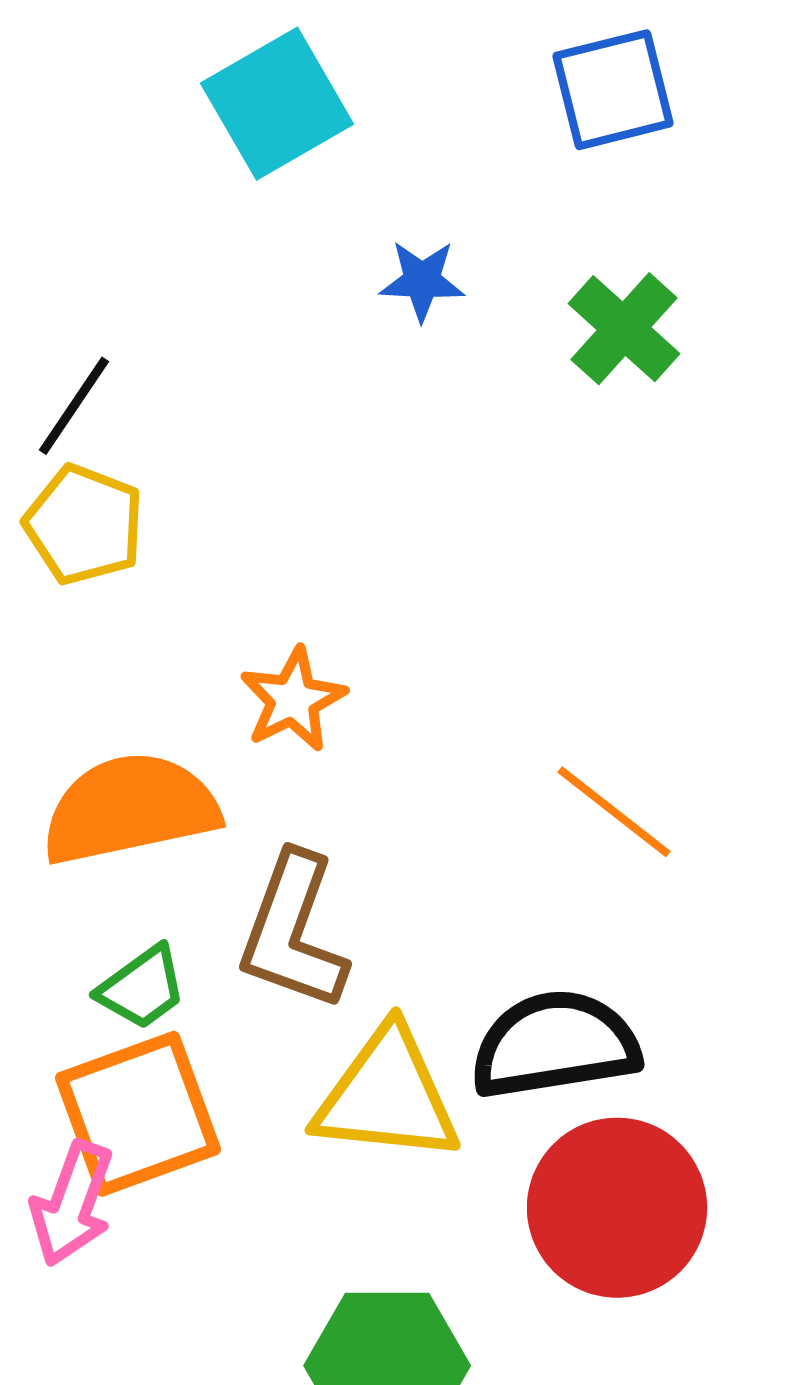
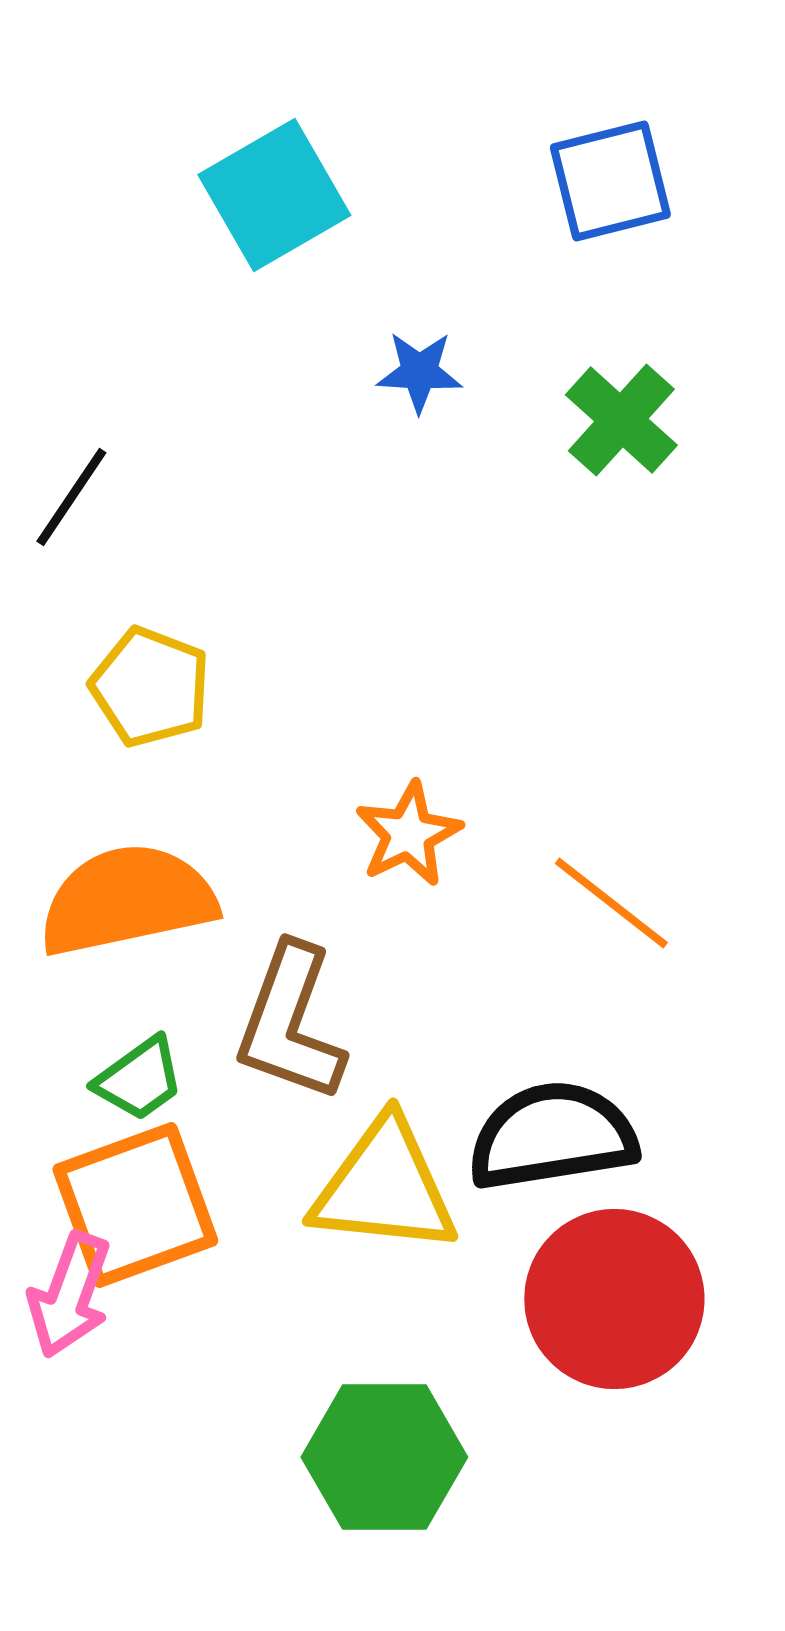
yellow pentagon: (84, 525) -> (150, 687), moved
orange star: (293, 700) -> (408, 834), moved

